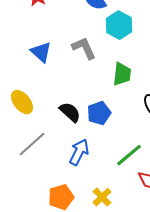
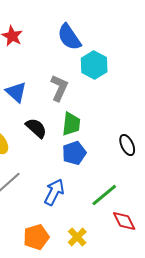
gray L-shape: (84, 48) -> (59, 88), turned 48
green trapezoid: (122, 74) -> (71, 124), moved
black semicircle: (70, 112) -> (36, 128), moved

